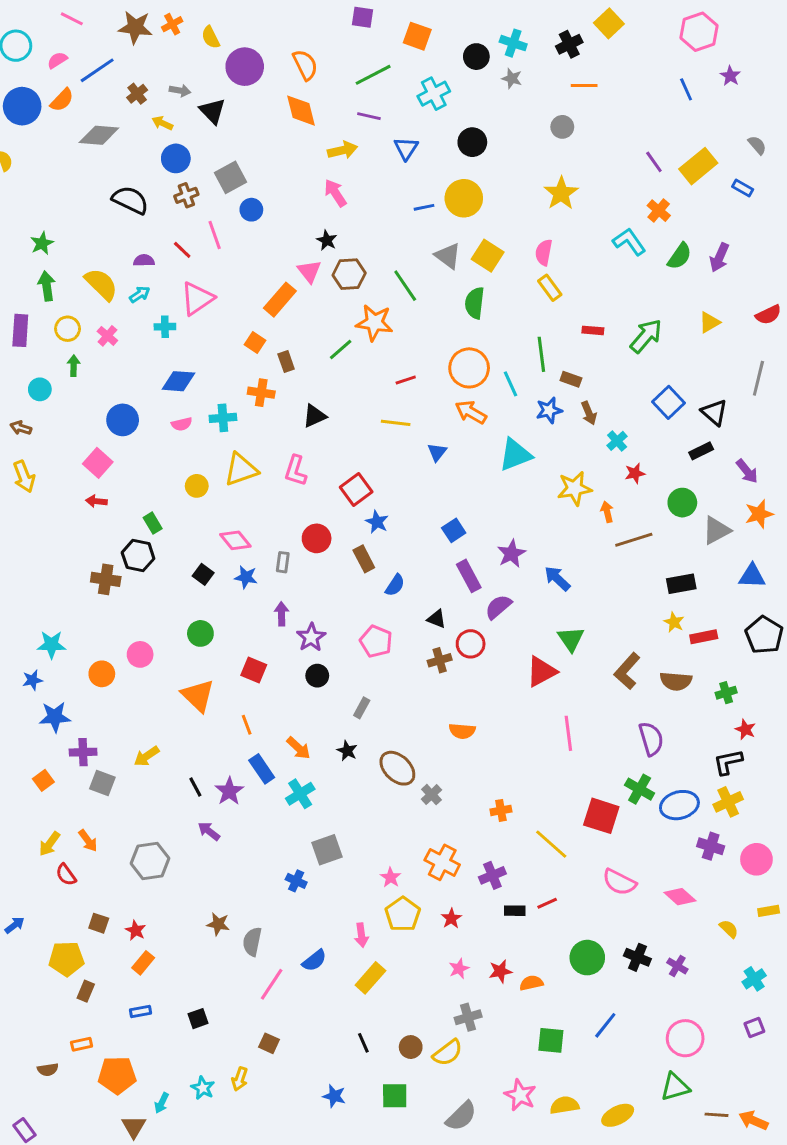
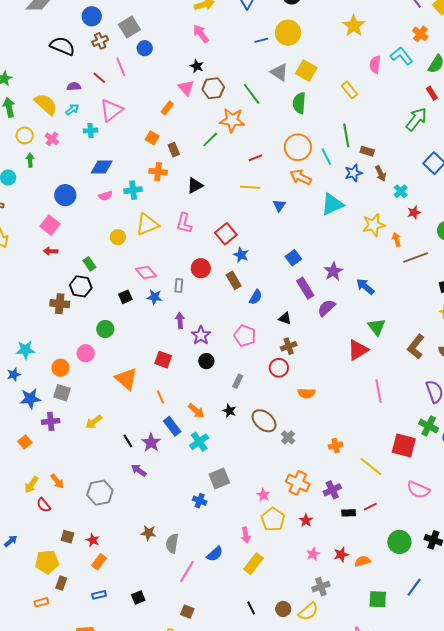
pink semicircle: (544, 252) -> (375, 65), moved
orange rectangle: (280, 300) -> (167, 108), size x0.6
red rectangle: (593, 330) -> (432, 93), moved, turned 56
black square: (203, 574) -> (125, 297), turned 32
green circle: (200, 633) -> (105, 329), moved
red circle: (471, 644) -> (279, 368), moved
gray square: (102, 783) -> (62, 393), moved
orange rectangle: (82, 1044) -> (41, 602), moved

